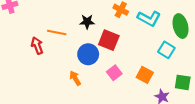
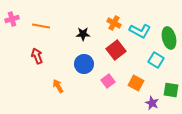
orange line: (57, 33) -> (41, 26), moved
red square: (109, 40) -> (116, 50), moved, turned 30
orange arrow: (75, 78) -> (58, 86), moved

